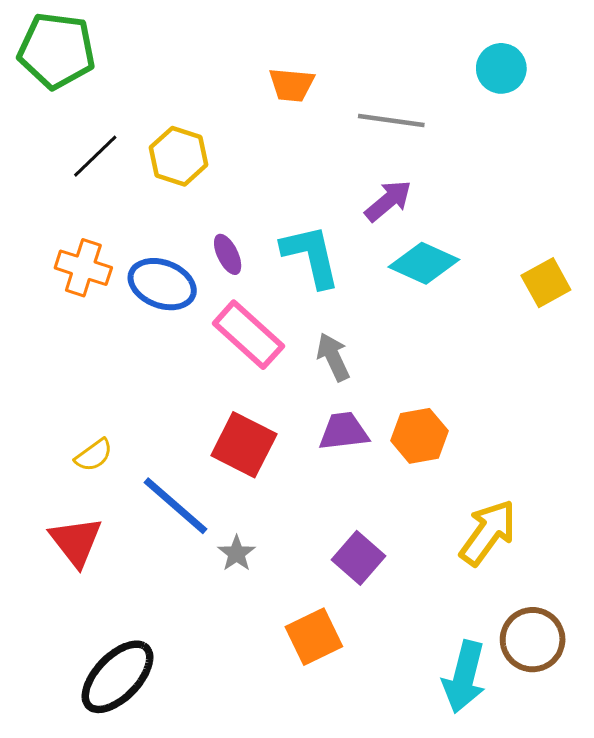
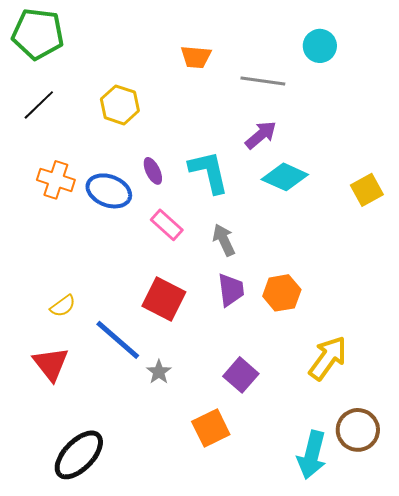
cyan circle: (501, 68) -> (320, 46), moved
black line: (95, 156) -> (39, 105), moved
pink rectangle: (248, 335) -> (167, 225), size x0.7
purple trapezoid: (344, 431) -> (231, 290), turned 90

